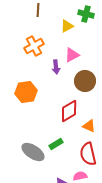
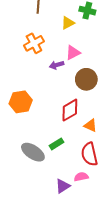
purple arrow: (56, 67) -> (57, 65), turned 80
orange hexagon: (26, 92) -> (21, 102), moved

